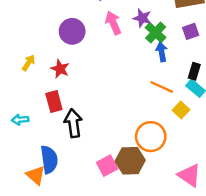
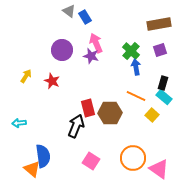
purple star: (142, 18) -> (91, 56), moved
red rectangle: (54, 101) -> (88, 108), moved
black arrow: (73, 123) -> (76, 126), moved, turned 30
orange circle: (151, 137) -> (133, 158), moved
brown hexagon: (130, 161) -> (110, 113), moved
pink square: (107, 166) -> (91, 161), turned -30

